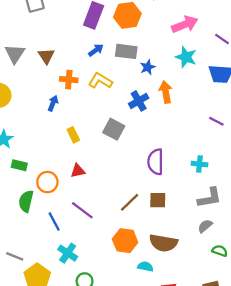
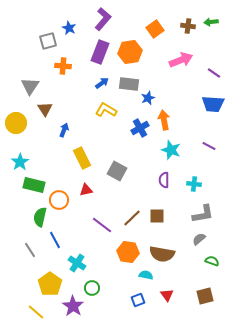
brown triangle: (46, 56) -> (45, 109), moved
cyan star: (186, 57) -> (171, 150), moved
orange cross: (69, 80) -> (63, 66), moved
gray square: (114, 129) -> (117, 171), moved
yellow rectangle: (73, 135) -> (82, 158), size x1.5
purple semicircle: (156, 162) -> (164, 180), moved, size x0.7
green rectangle: (19, 165) -> (34, 185), size x1.5
purple line: (82, 210) -> (102, 225), moved
blue line: (54, 221) -> (55, 240), moved
gray line: (15, 256) -> (30, 250), moved, turned 35

